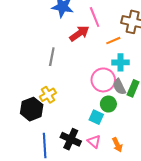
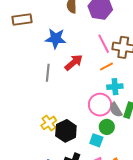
pink line: (95, 17) -> (104, 44), moved
gray line: (52, 57) -> (48, 73), moved
black hexagon: (32, 109) -> (66, 131), moved

